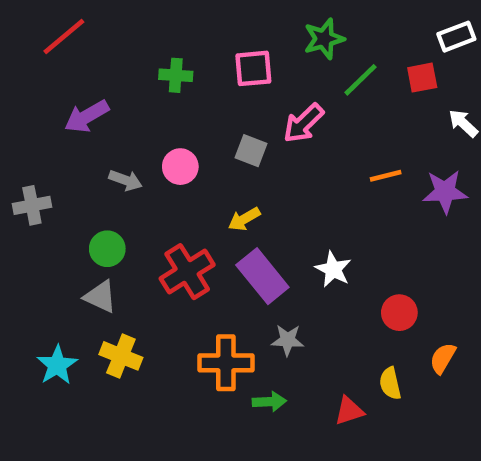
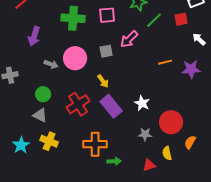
green cross: (176, 75) -> (73, 18), size x1.6
purple arrow: (87, 116) -> (34, 36), turned -42
gray square: (251, 151) -> (106, 51), turned -32
pink circle: (180, 167) -> (75, 58), size x1.5
yellow arrow: (244, 219) -> (103, 81), turned -96
red circle: (399, 313) -> (171, 122), size x1.5
gray star: (288, 340) -> (145, 134), moved

